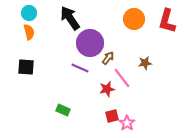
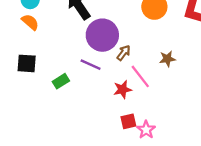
orange semicircle: (29, 32) -> (30, 22), turned -35
green rectangle: (63, 110) -> (61, 81), moved, turned -56

